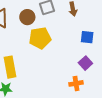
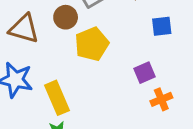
purple square: (85, 63) -> (145, 73), moved, turned 32

